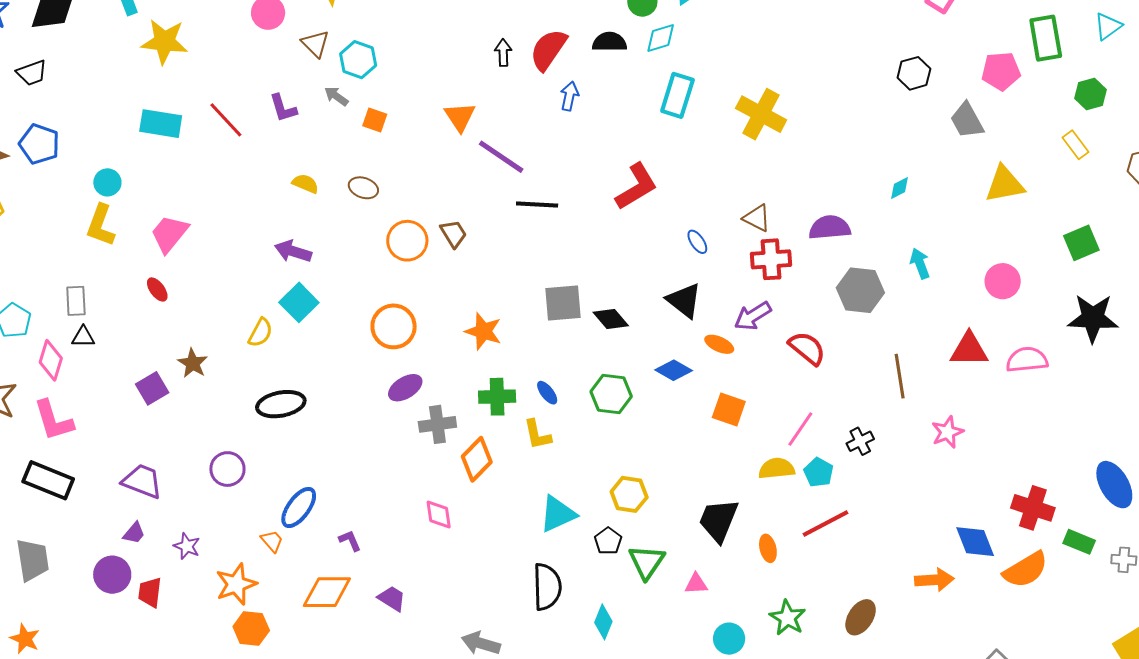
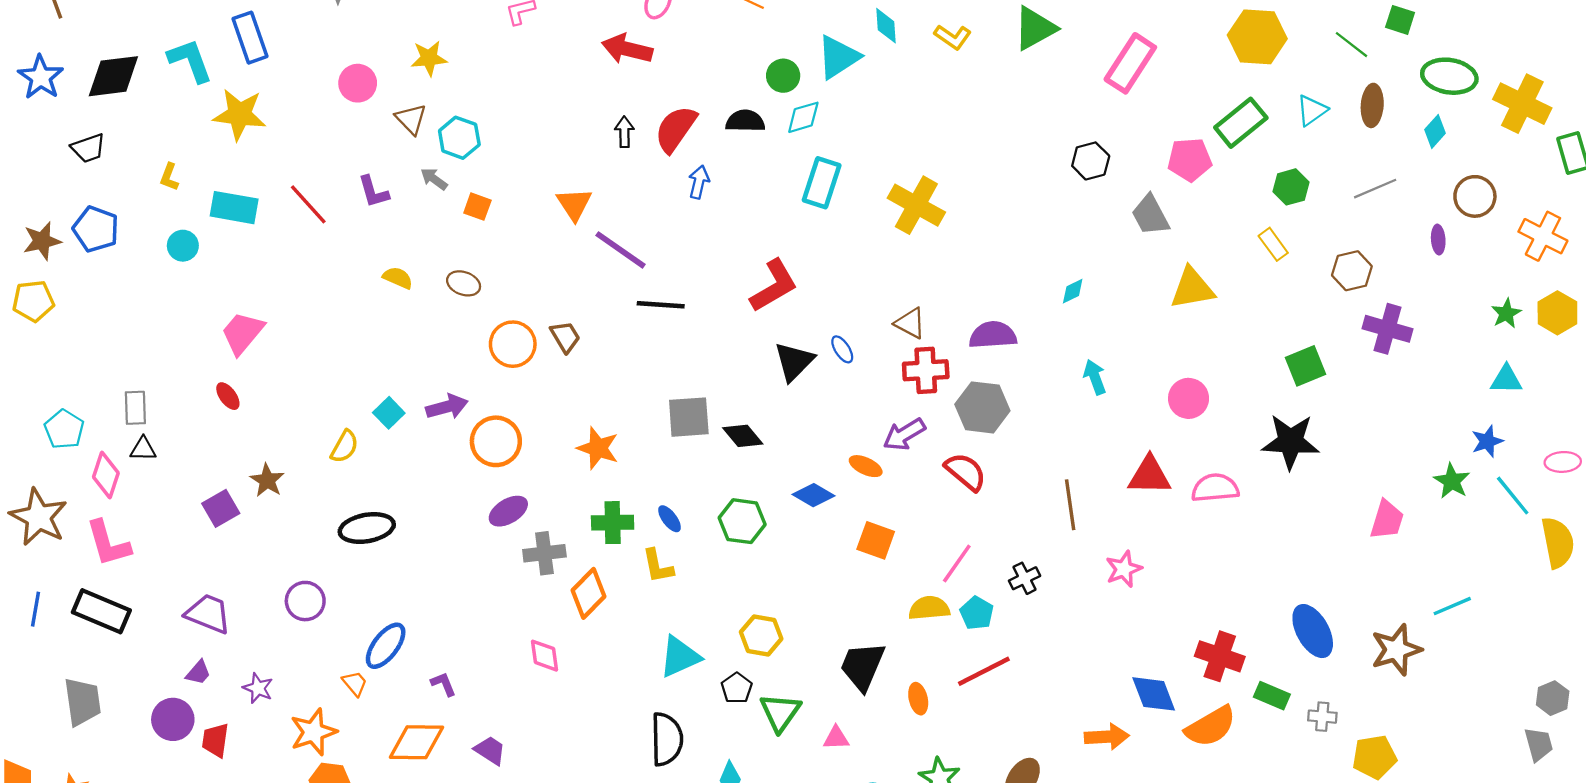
green rectangle: (1046, 38) -> (1241, 123), turned 60
cyan circle: (107, 182) -> (183, 246), moved
yellow L-shape: (101, 225) -> (169, 177), moved, size x0.6
green square: (1081, 243) -> (1306, 366), moved
purple arrow: (293, 251) -> (447, 407), moved, turned 147
gray hexagon: (860, 290) -> (982, 407), moved
black triangle: (684, 301) -> (794, 361), moved, turned 36
cyan square: (299, 302) -> (389, 413), size x0.7

